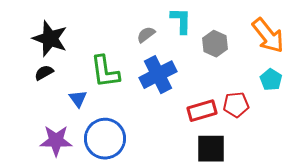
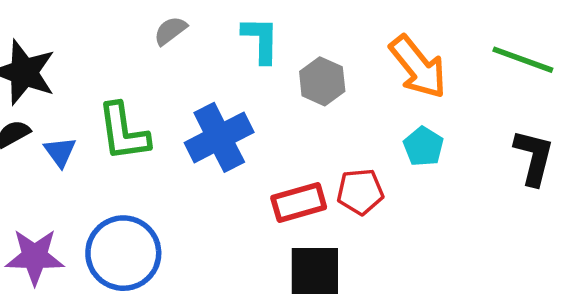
gray semicircle: (146, 35) -> (170, 31), moved
blue triangle: (78, 99) -> (60, 152), moved

